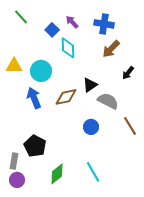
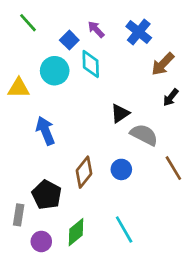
blue cross: (104, 24) -> (139, 32), turned 30
brown arrow: (111, 49) -> (163, 64), moved
cyan circle: (41, 71) -> (55, 71), moved
brown diamond: (66, 97) -> (84, 172), moved, turned -40
purple circle: (17, 180) -> (41, 241), moved

